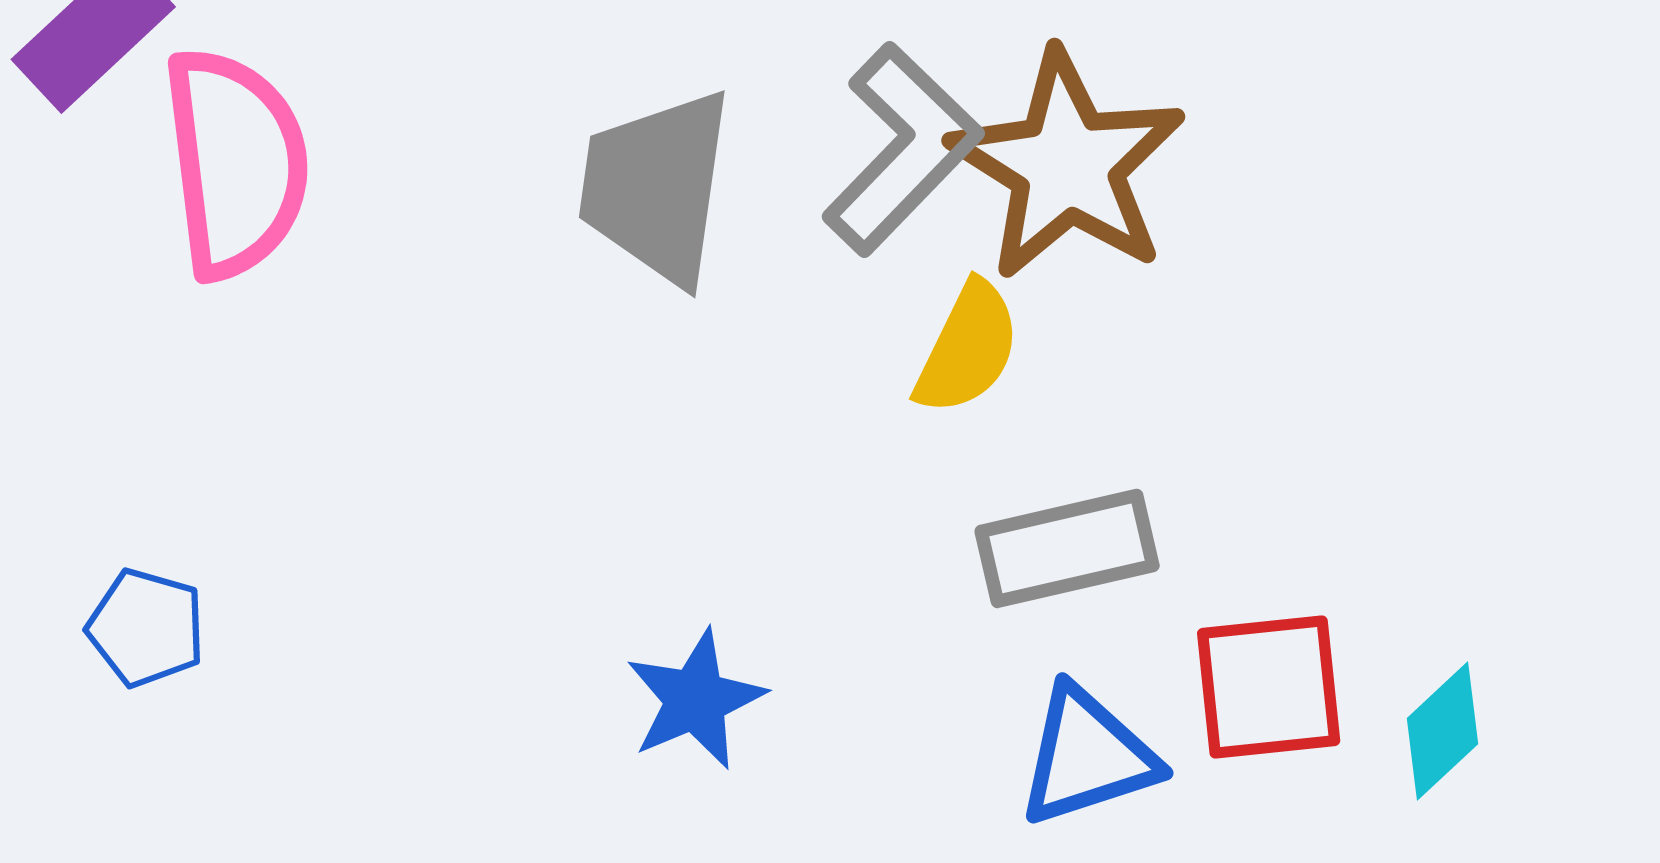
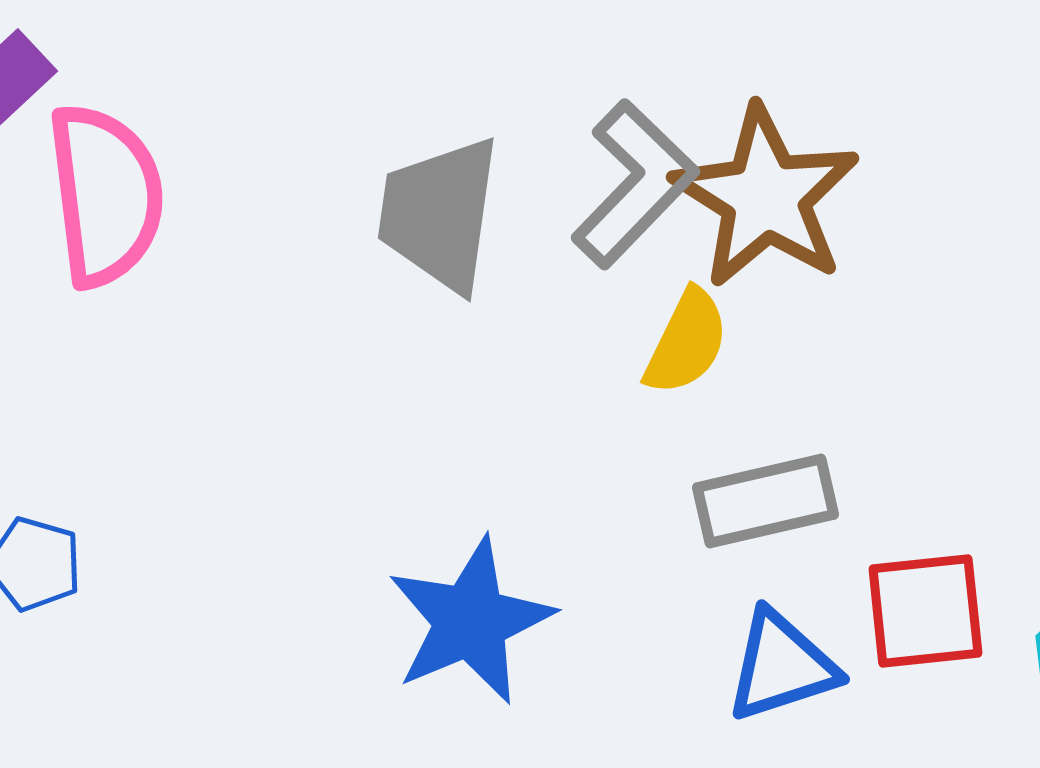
blue star: (695, 700) -> (470, 621), size x1.5

